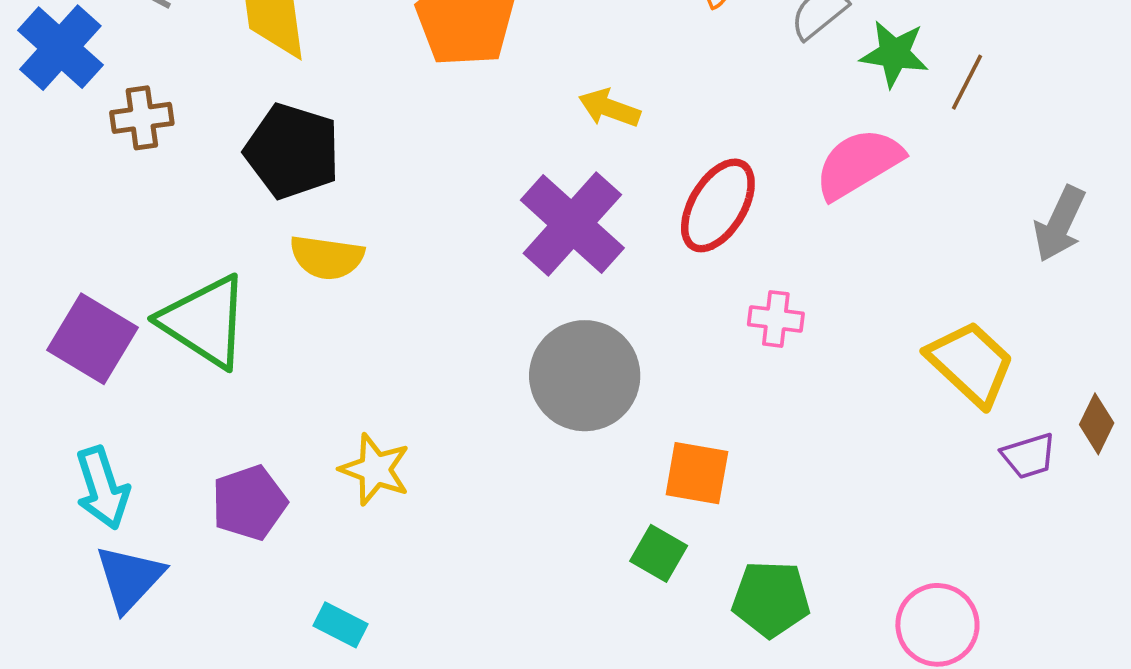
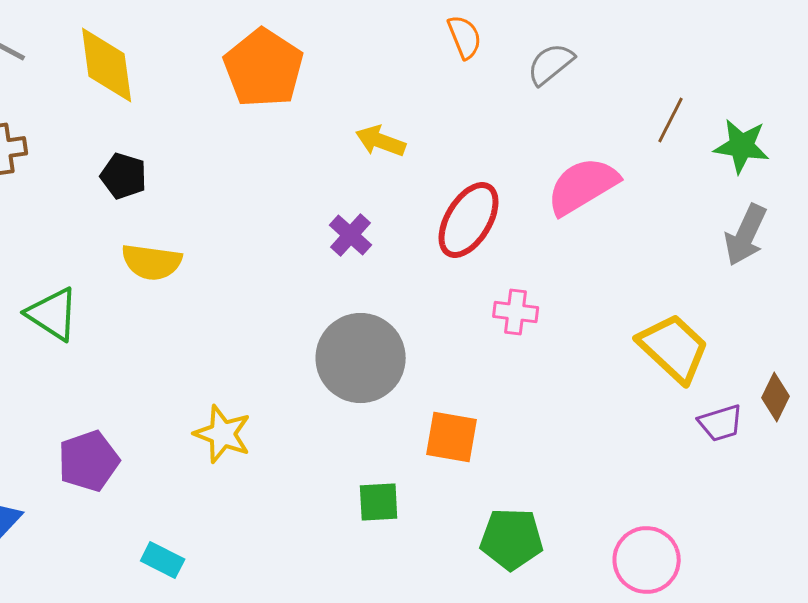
green star: (894, 54) -> (742, 146), moved
black pentagon: (292, 151) -> (124, 176), size x0.6
purple cross: (572, 224) -> (351, 235), size x0.5
green triangle: (205, 321) -> (53, 314), size x0.7
yellow star: (375, 469) -> (223, 434), moved
green square: (659, 553) -> (379, 502), moved, turned -33

